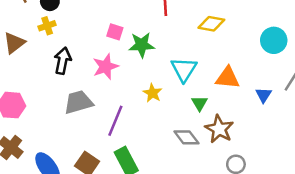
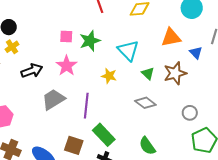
black arrow: (63, 61) -> (32, 71), turned 75
orange triangle: (228, 78) -> (171, 37), moved
brown star: (219, 129) -> (175, 73), moved, turned -30

